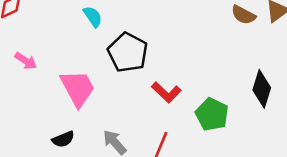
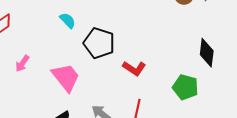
pink arrow: (26, 61) -> (22, 63), turned 102
green pentagon: (212, 114) -> (185, 87), moved

